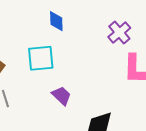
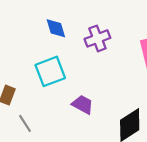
purple cross: (119, 32) -> (97, 38), moved, turned 35

